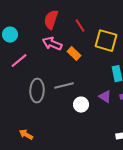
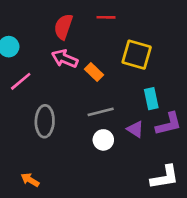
red line: (80, 26) -> (106, 17), moved, turned -56
gray line: (64, 86) -> (101, 112), moved

